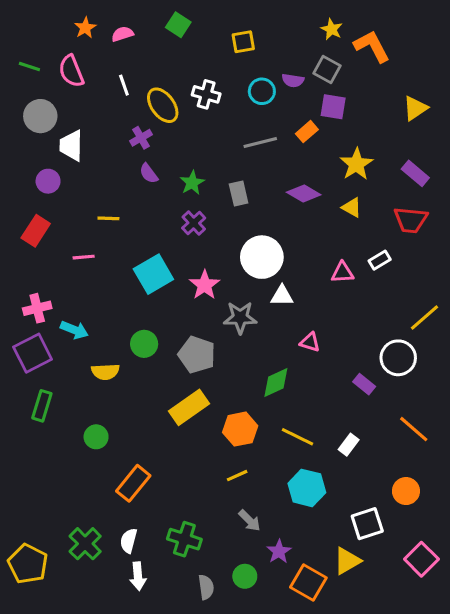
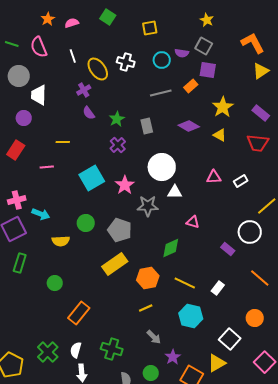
orange L-shape: (372, 46) -> (253, 43), moved
white rectangle: (380, 260) -> (241, 181), moved
white square: (367, 524) -> (230, 339), turned -30

